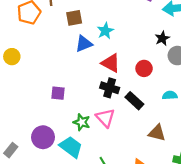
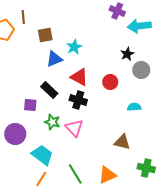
black rectangle: (134, 101) -> (49, 90), moved
green star: (82, 122) -> (52, 122), moved
purple circle: (43, 137) -> (15, 134), moved

